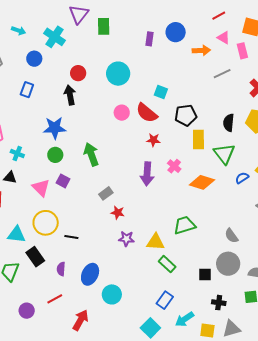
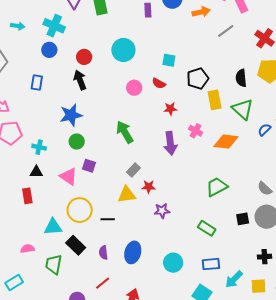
blue circle: (34, 59) -> (49, 50), moved
red semicircle: (147, 113) -> (159, 83), size x0.6
green arrow: (91, 154) -> (125, 132), moved
yellow triangle: (155, 242) -> (127, 195), moved
black square: (205, 274) -> (243, 219), moved
cyan circle: (112, 294) -> (173, 263), moved
blue rectangle: (165, 300) -> (211, 264), turned 60

